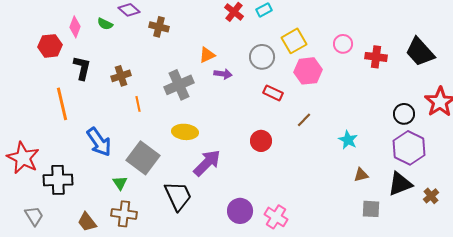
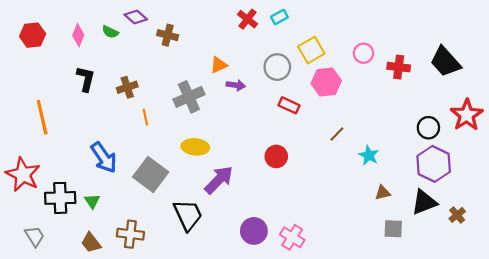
red hexagon: (50, 46) -> (33, 35), moved
orange line: (62, 104) -> (42, 117), moved
brown line: (304, 120) -> (337, 134), moved
green triangle: (120, 183) -> (92, 201), moved

